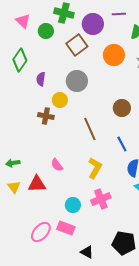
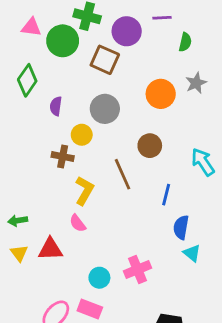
pink triangle: (23, 21) -> (31, 27), turned -35
green circle: (46, 31) -> (63, 41), size x1.5
brown square: (77, 45) -> (105, 60), turned -30
orange circle: (114, 55) -> (161, 94), moved
brown circle: (122, 108) -> (150, 146), moved
blue line: (122, 144) -> (166, 195), turned 42
yellow L-shape: (95, 168) -> (84, 191), moved

